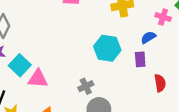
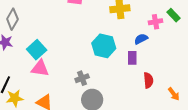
pink cross: (163, 17) -> (155, 22), turned -32
cyan square: (20, 65) -> (37, 50), moved

